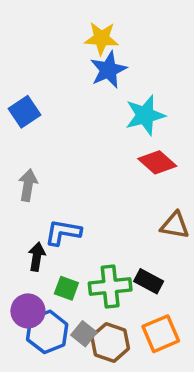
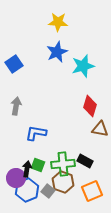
blue star: (108, 70) -> (57, 52), moved
red diamond: (157, 162) -> (90, 106), moved, turned 65
black arrow: (37, 257) -> (27, 169), moved
brown hexagon: (110, 342) -> (63, 182), moved

